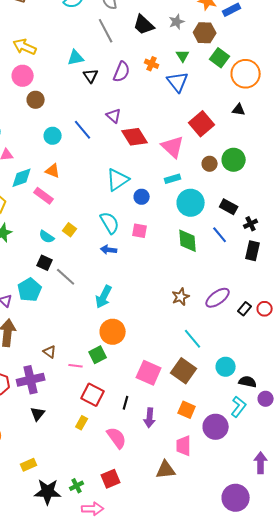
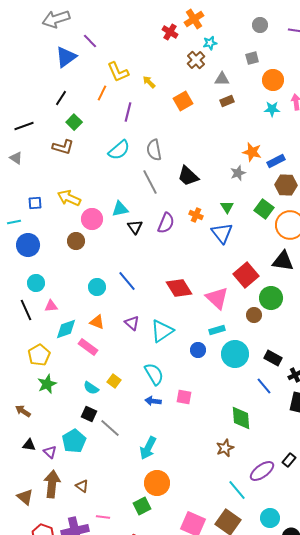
gray star: (177, 22) -> (238, 173), moved
brown hexagon: (205, 33) -> (286, 185), moved
pink circle: (23, 76) -> (92, 219), moved
brown circle: (36, 100) -> (76, 241), moved
black triangle: (239, 110) -> (283, 261), size x1.6
purple triangle: (114, 116) -> (132, 323), moved
green circle: (234, 160) -> (271, 298), moved
blue circle: (142, 197) -> (198, 350), moved
pink square: (140, 231) -> (184, 397), moved
green diamond: (188, 241) -> (241, 418), moved
purple ellipse: (218, 298) -> (262, 471), moved
brown triangle: (50, 352) -> (82, 486), moved
pink line: (76, 366) -> (103, 517), moved

